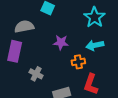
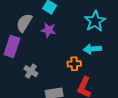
gray semicircle: (24, 27) -> (24, 23), turned -54
purple star: (61, 42) -> (48, 30), moved

